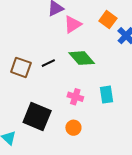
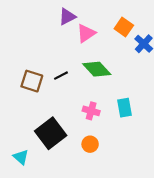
black square: (37, 117) -> (51, 133), turned 32

